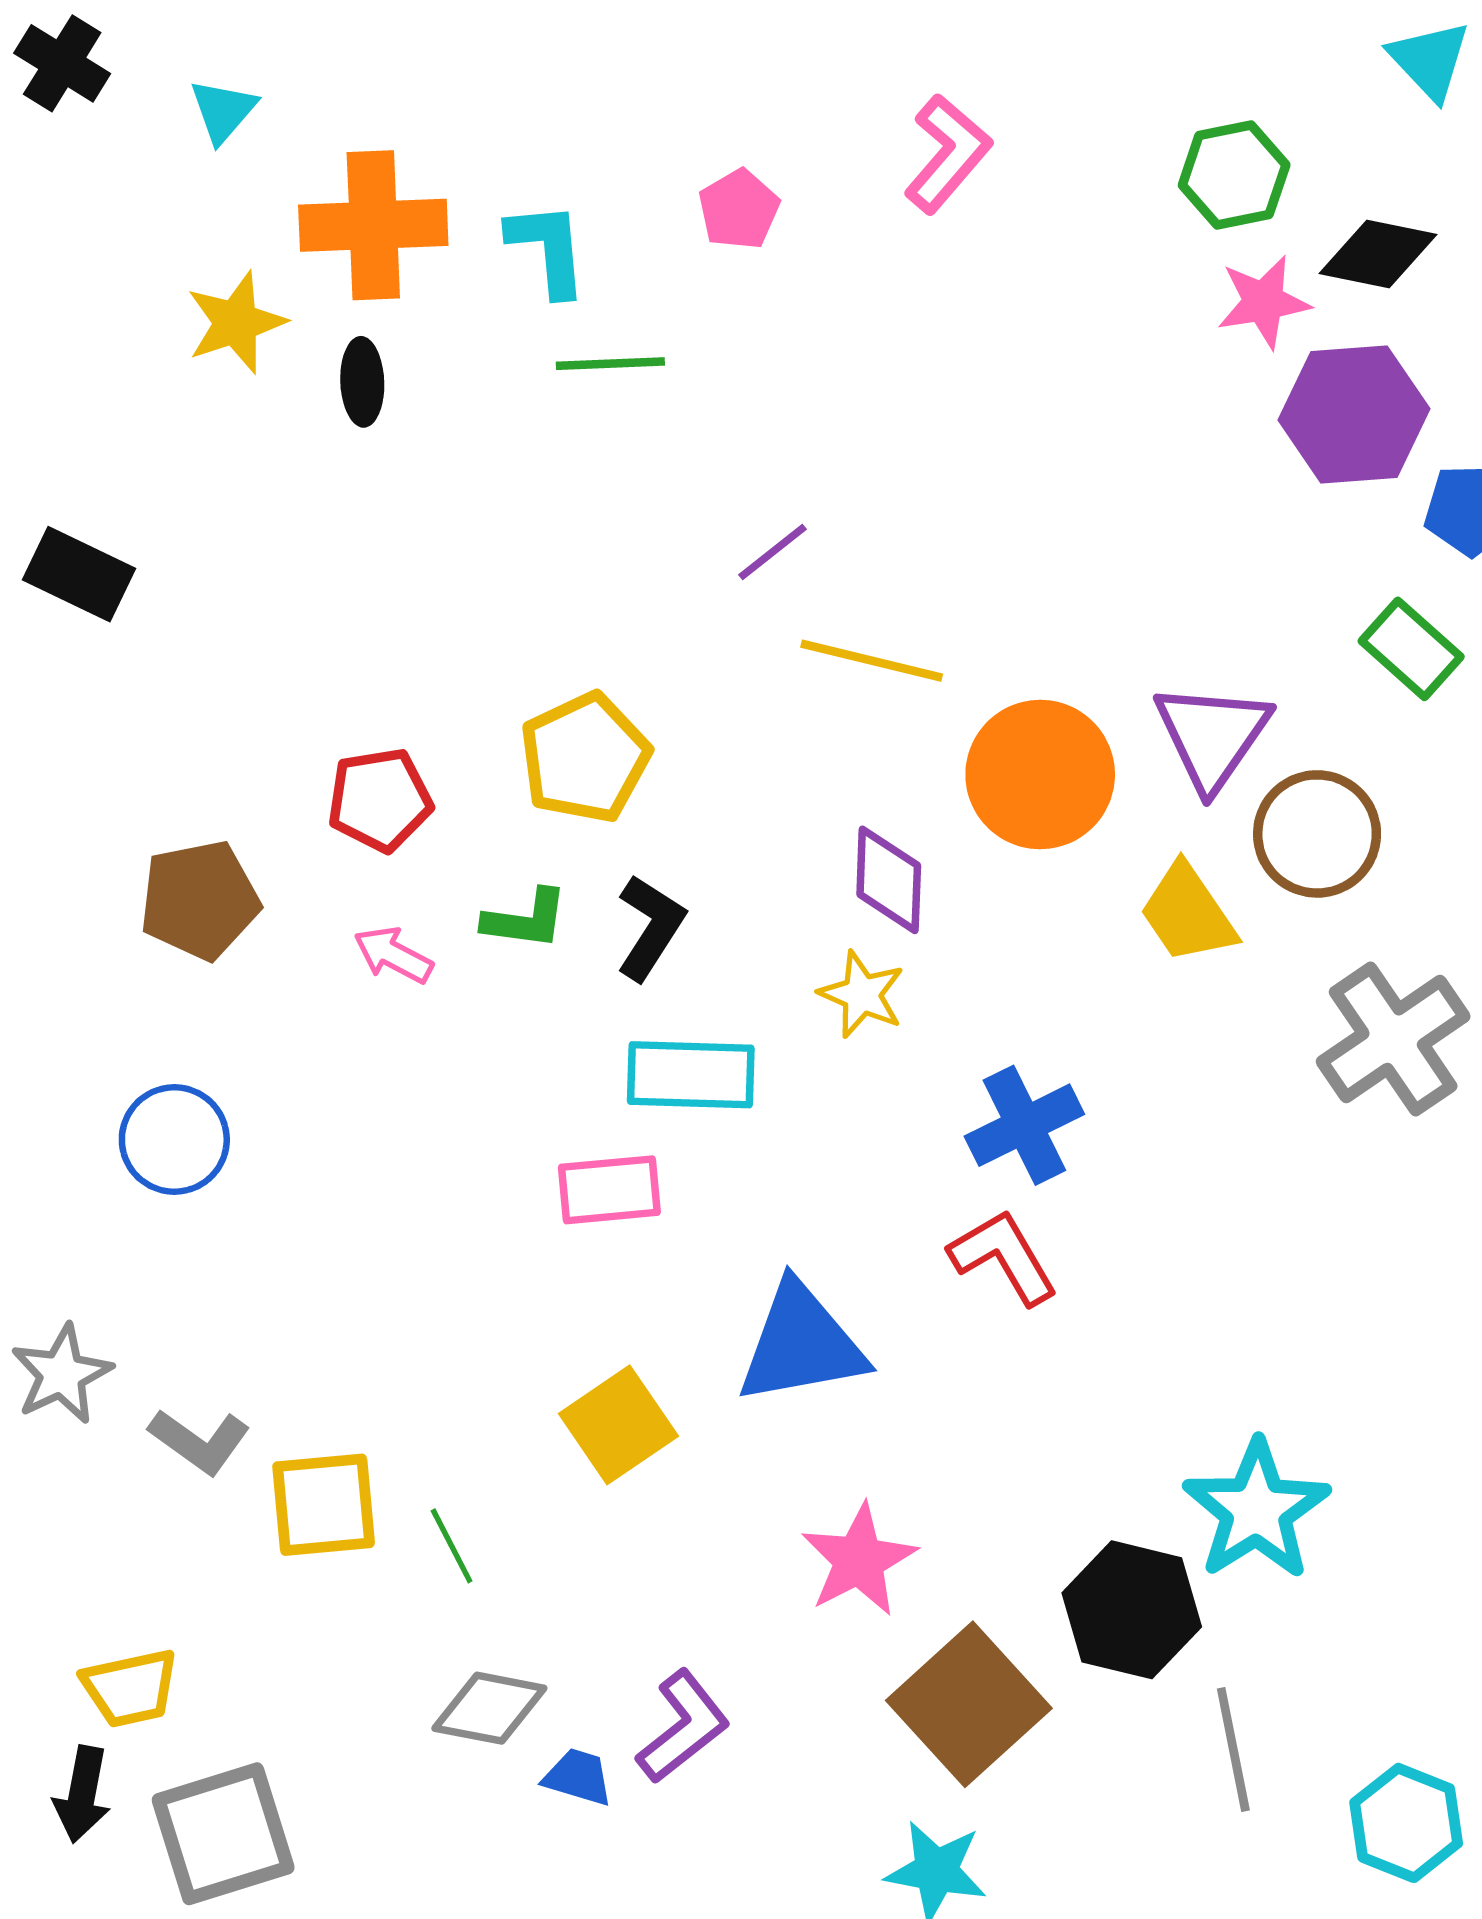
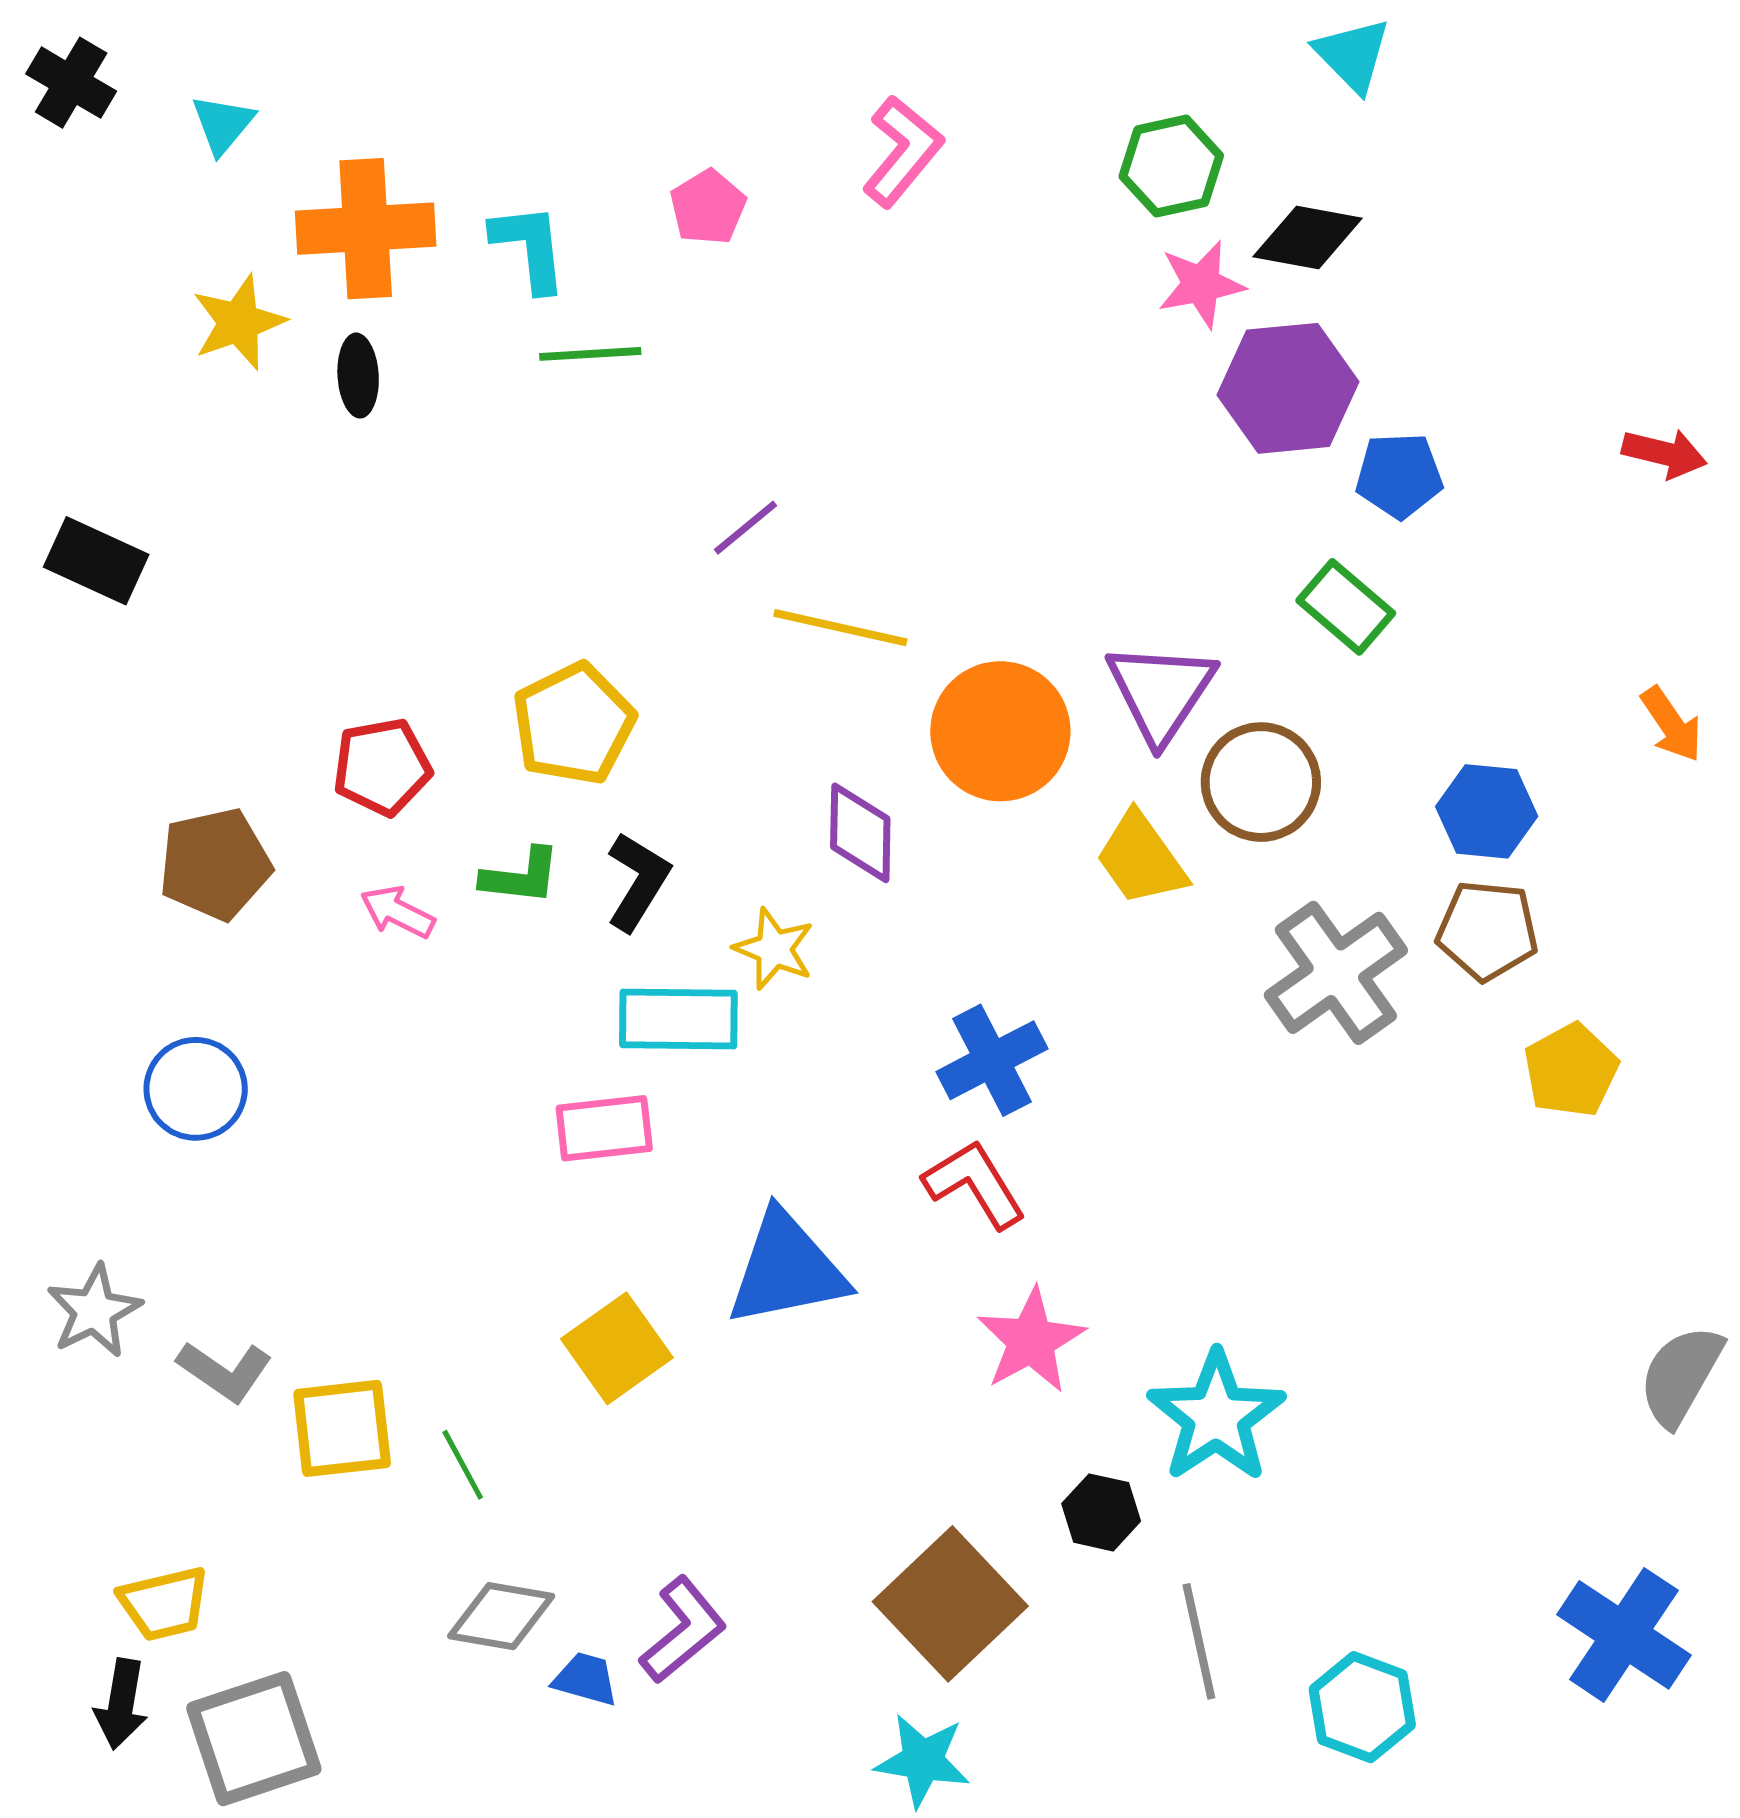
yellow star: (862, 994) -> (774, 949), moved
pink star: (859, 1560) -> (1031, 1341), moved
black hexagon: (1132, 1610) -> (1101, 1512), size x0.6

